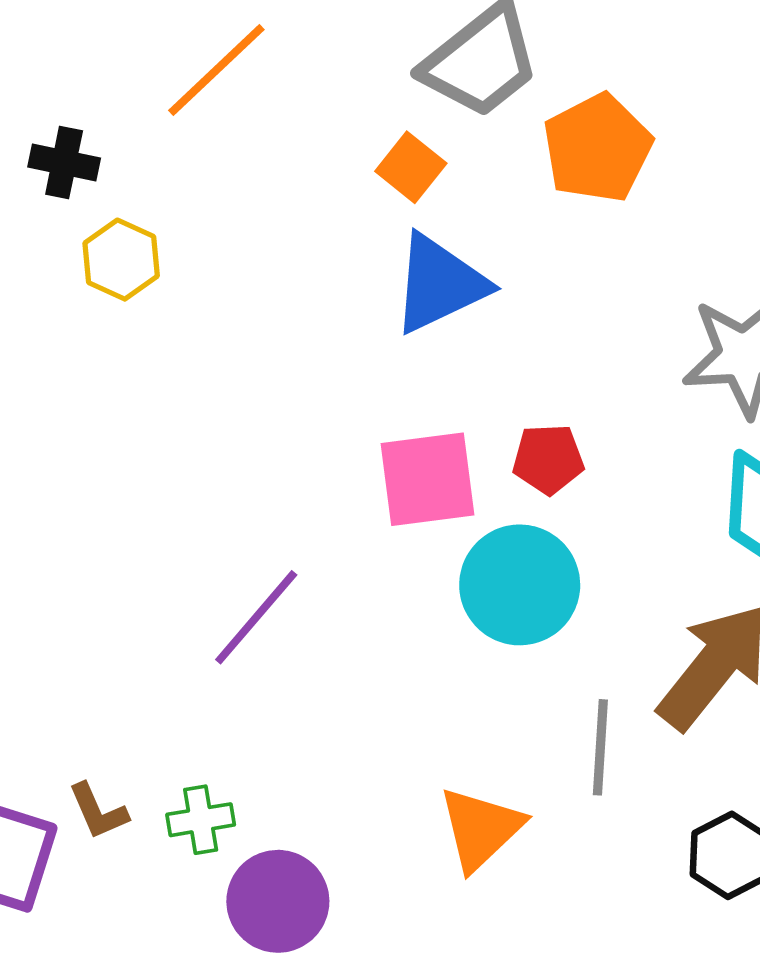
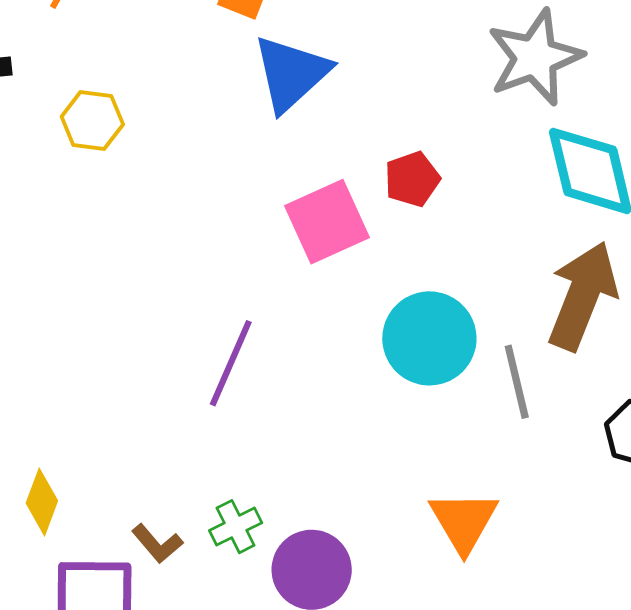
yellow hexagon: (121, 260) -> (92, 121), moved
cyan circle: (520, 585) -> (429, 338), moved
orange triangle: (481, 829) -> (464, 521), moved

